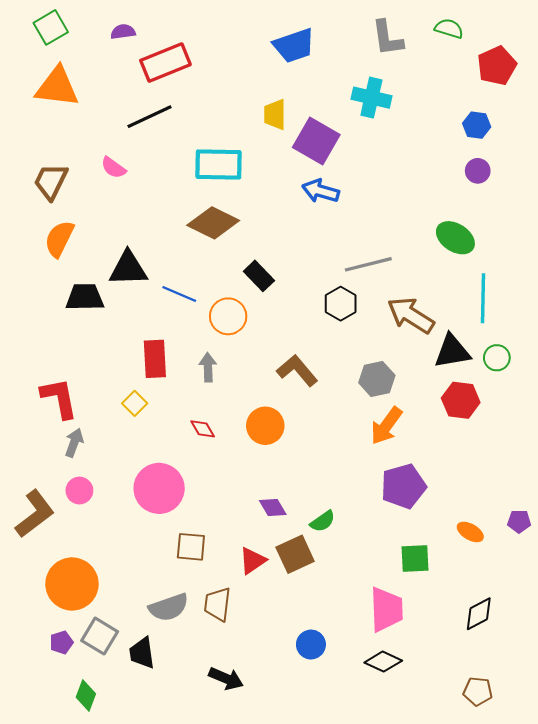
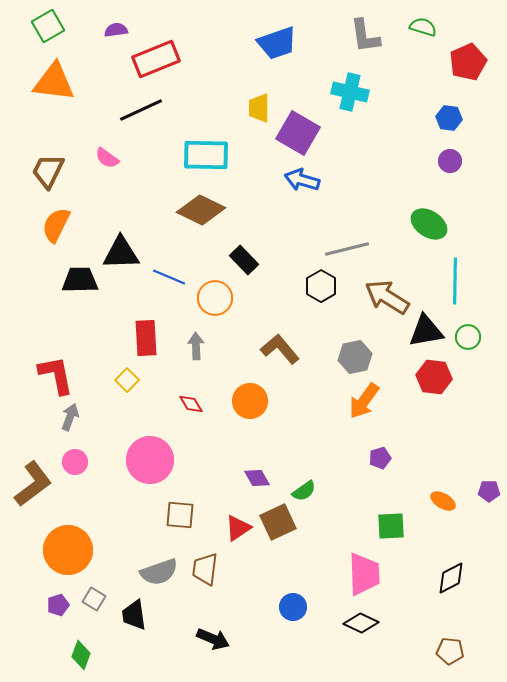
purple pentagon: (403, 486) -> (380, 458), size x0.5
gray square: (100, 636) -> (94, 599), size x0.7

